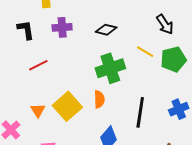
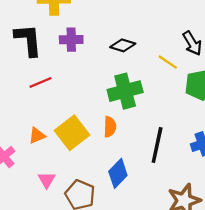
black L-shape: (26, 30) -> (28, 40), size x1.4
yellow line: (145, 52) -> (168, 62), moved
orange triangle: (38, 110) -> (37, 136), turned 35

